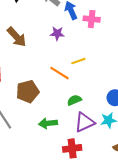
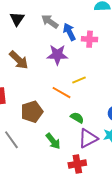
purple star: (57, 33) -> (57, 55), size x1.5
green semicircle: (74, 100) -> (77, 118), turned 56
green arrow: (48, 123) -> (53, 141), turned -120

